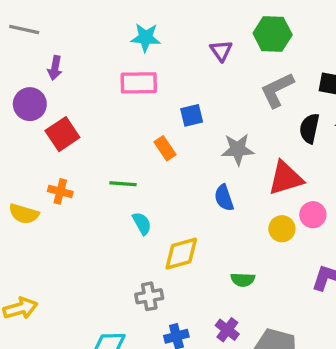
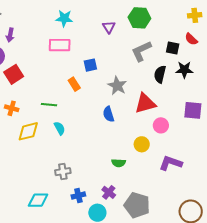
gray star: (238, 149) -> (117, 86), turned 30
yellow circle: (282, 229) -> (142, 144), moved
yellow diamond: (181, 254) -> (28, 131), moved

